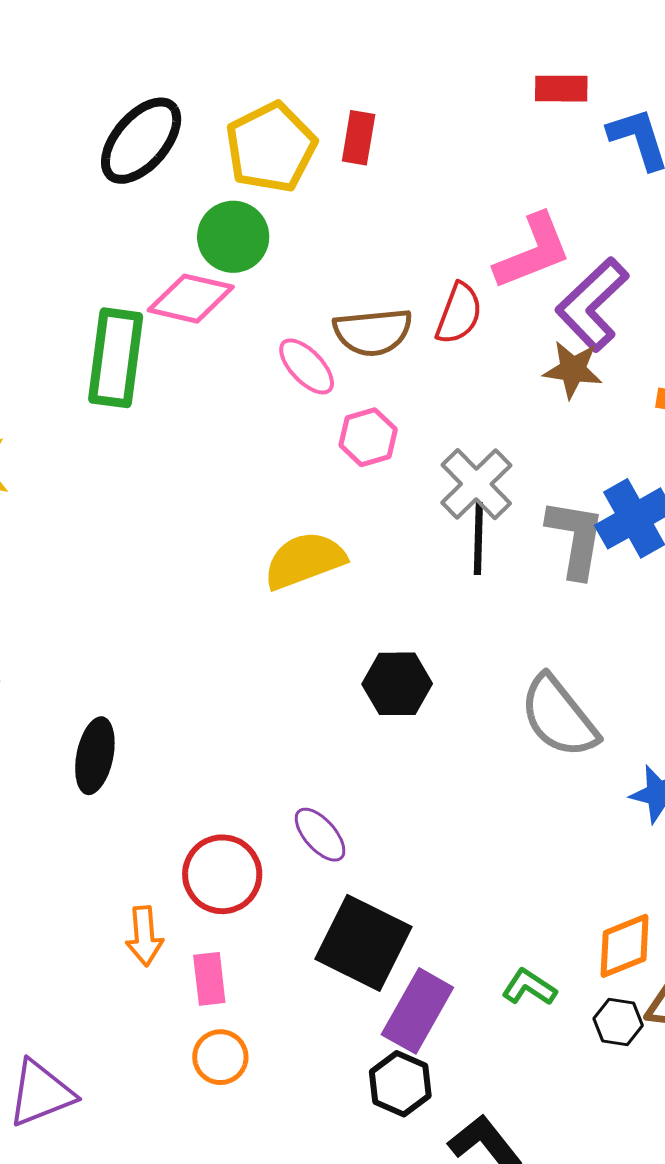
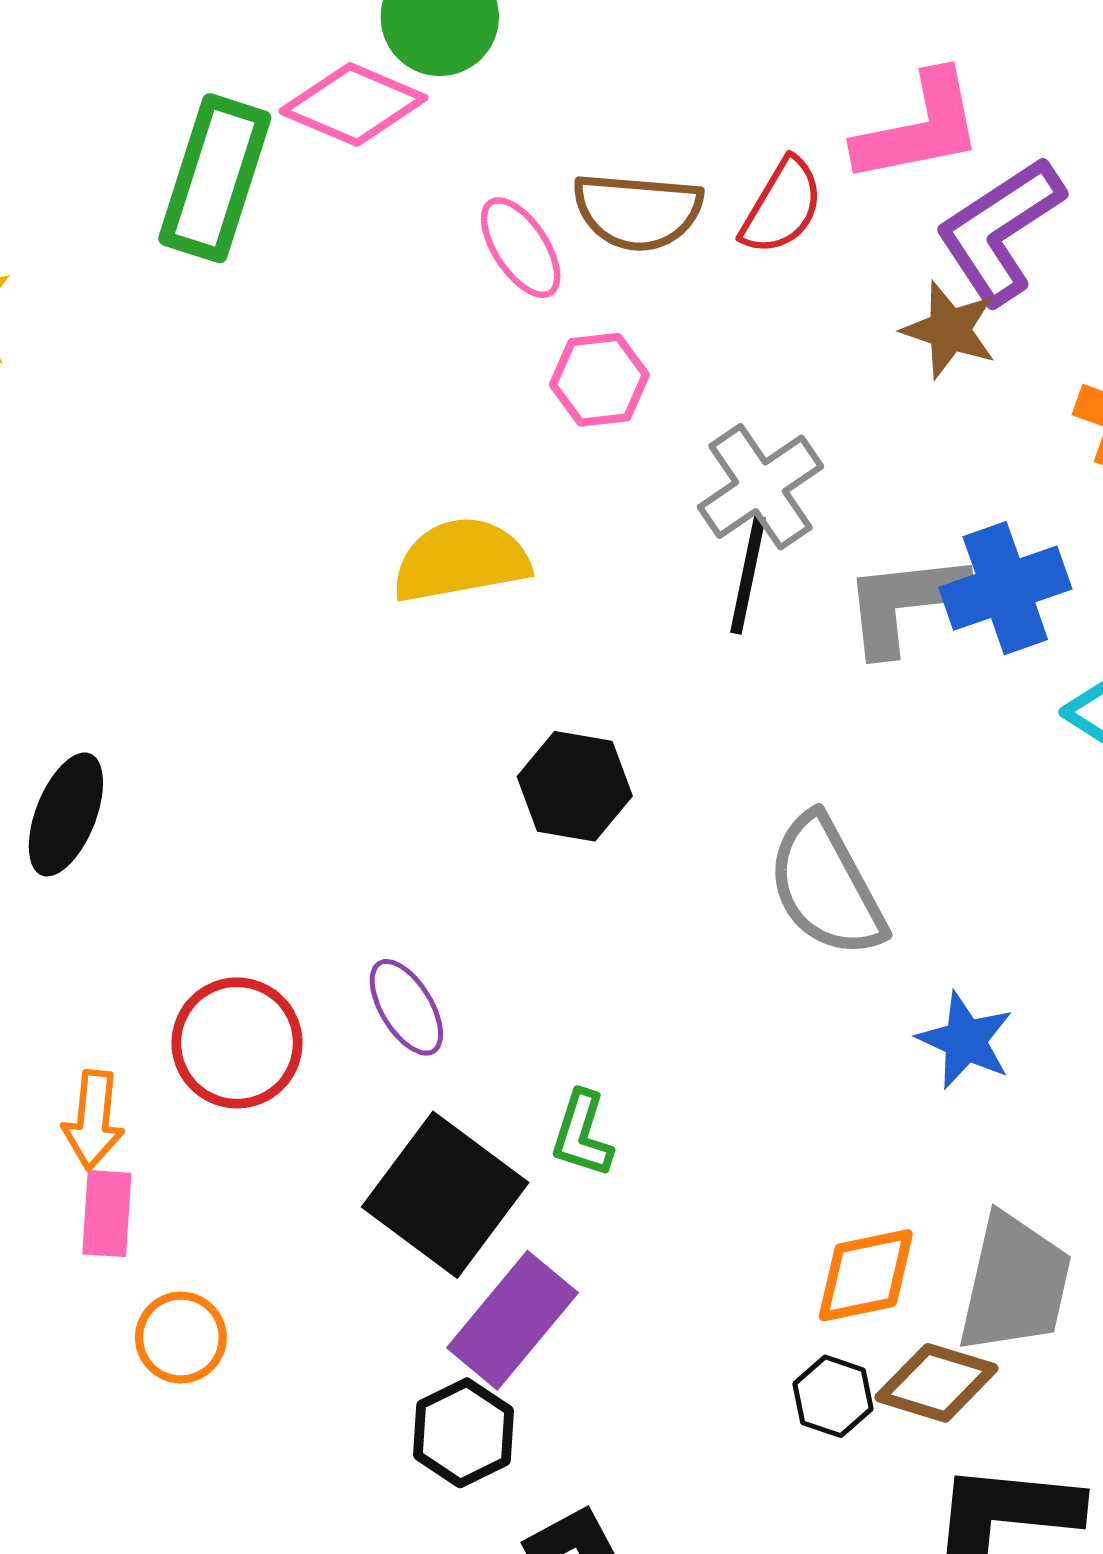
gray L-shape: (576, 538) -> (905, 603), turned -116
pink rectangle: (209, 979) -> (107, 1214), moved
green L-shape: (529, 987) -> (582, 1134), moved, turned -116

